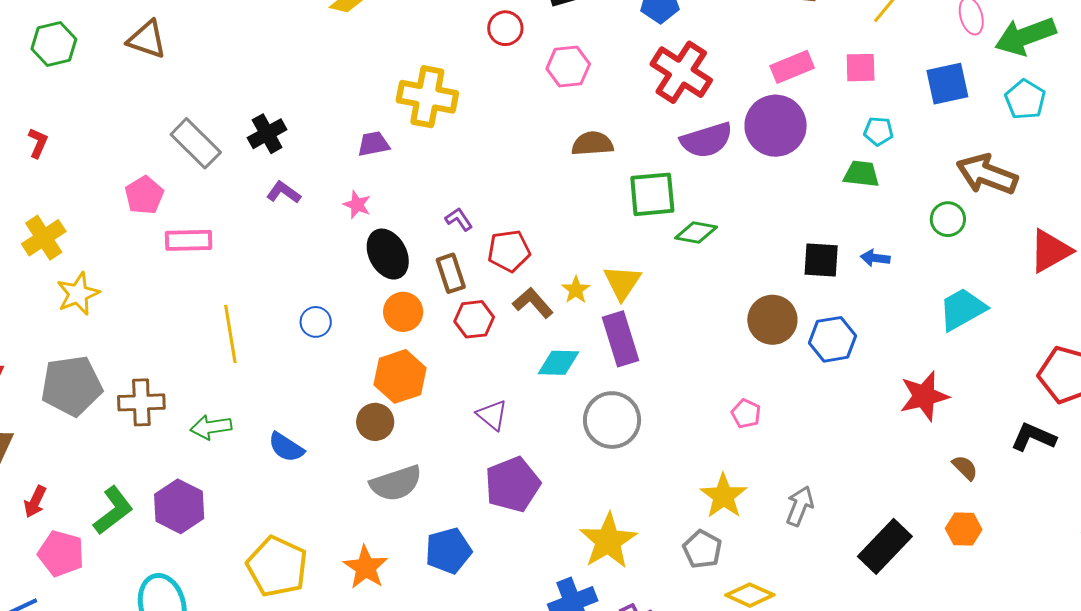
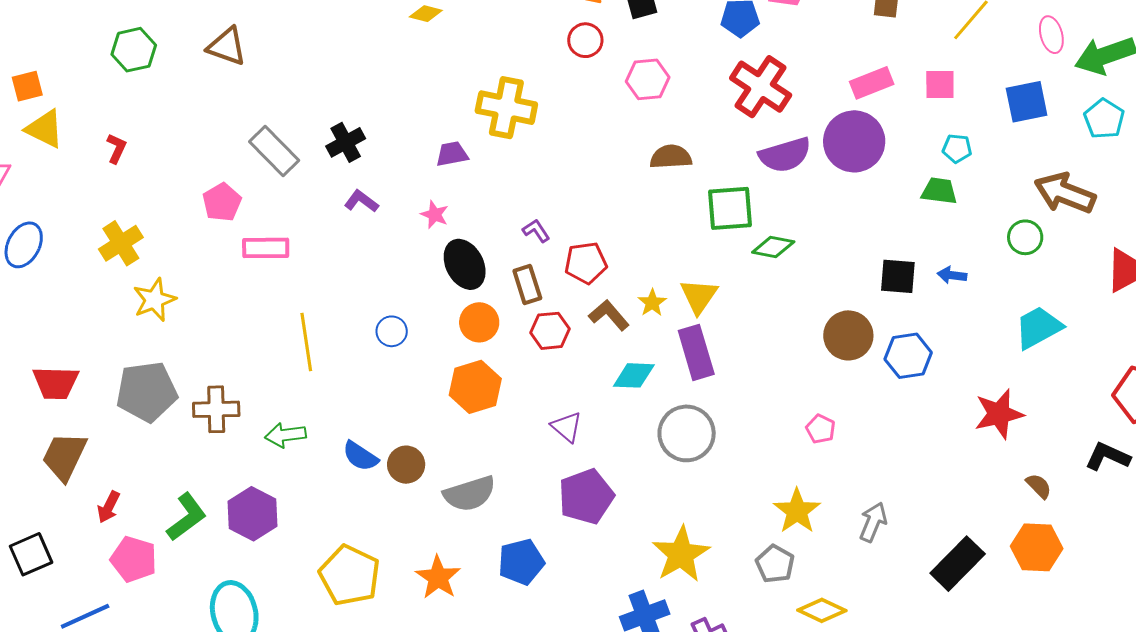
brown circle: (375, 422) -> (406, 465), moved
orange hexagon: (964, 529) -> (1037, 547), size x1.4

